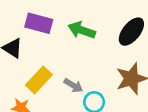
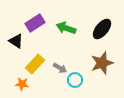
purple rectangle: (39, 23) -> (35, 23), turned -48

